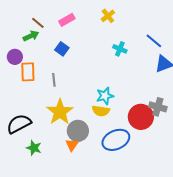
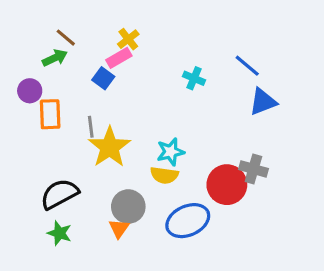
yellow cross: (108, 16) -> (128, 39), moved
pink rectangle: (67, 20) -> (119, 58), moved
yellow star: (60, 112) -> (110, 147), moved
black semicircle: (19, 124) -> (59, 194), moved

